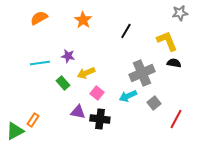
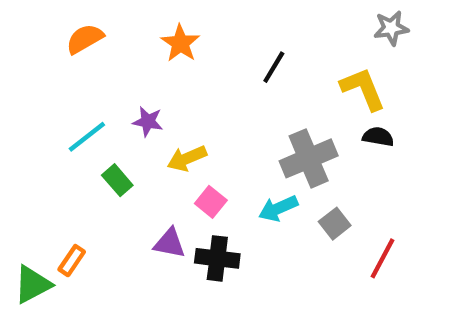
cyan line: (40, 63) -> (87, 137), turned -30
green rectangle: (63, 83) -> (117, 180), moved

